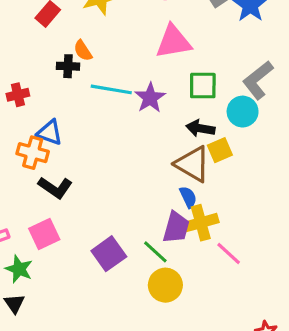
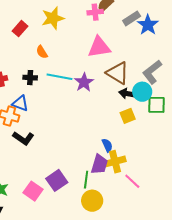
black cross: (68, 66) -> (30, 78), moved
green square: (203, 86) -> (156, 105), moved
black arrow: (200, 128) -> (128, 94), moved
brown triangle: (192, 164) -> (118, 73), moved
pink square: (44, 234) -> (33, 191), moved, turned -30
green line: (155, 252) -> (86, 180), turned 54

